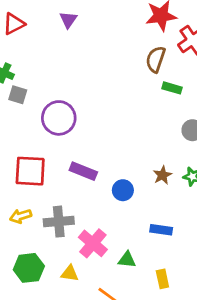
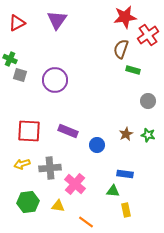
purple triangle: (68, 20) -> (57, 20), size x1.5
purple circle: (59, 118) -> (55, 80), moved
green triangle: (127, 260) -> (113, 191), moved

